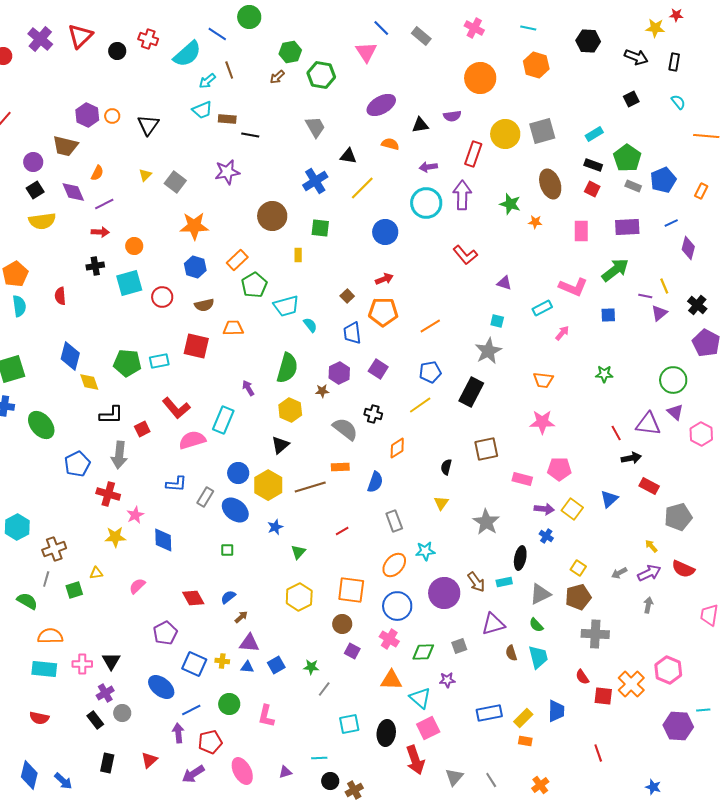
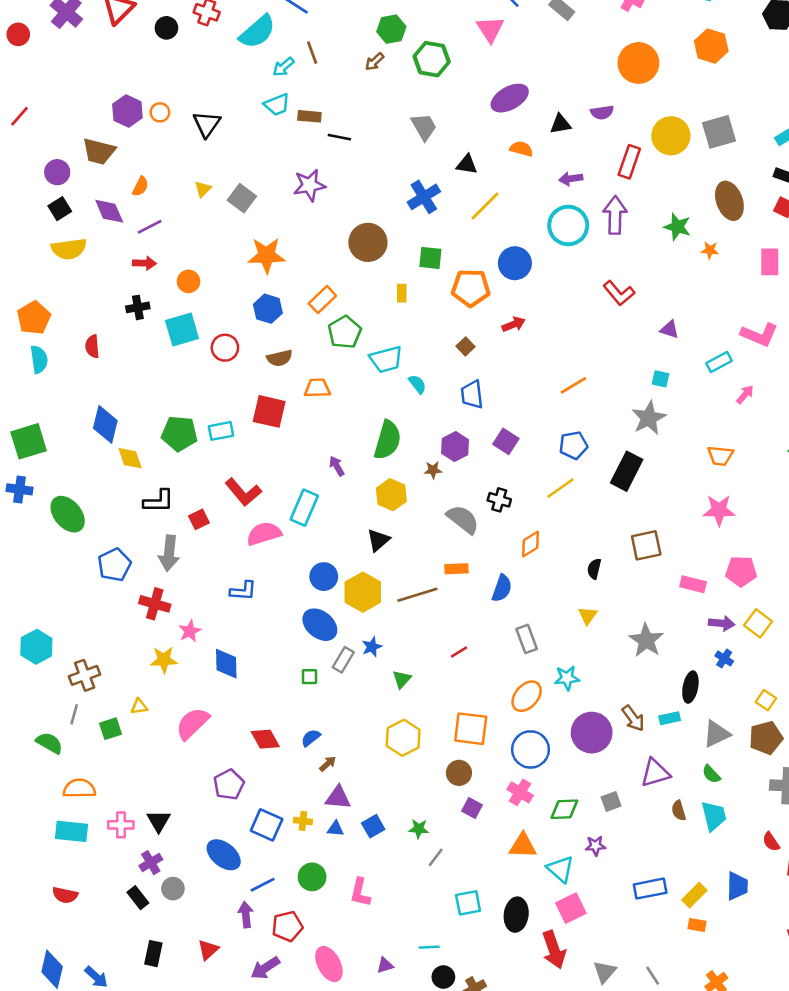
orange pentagon: (383, 312) -> (471, 288), moved
gray rectangle: (205, 497) -> (343, 660), moved
pink semicircle: (137, 586) -> (192, 723), size x1.6

